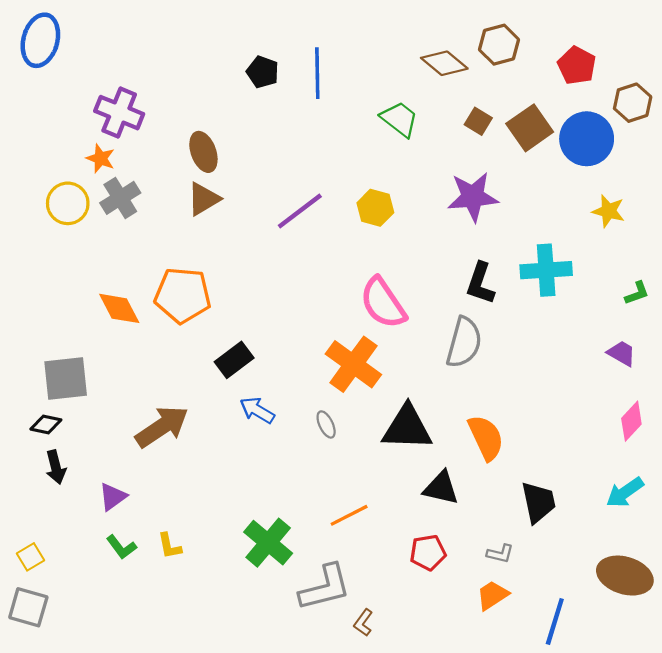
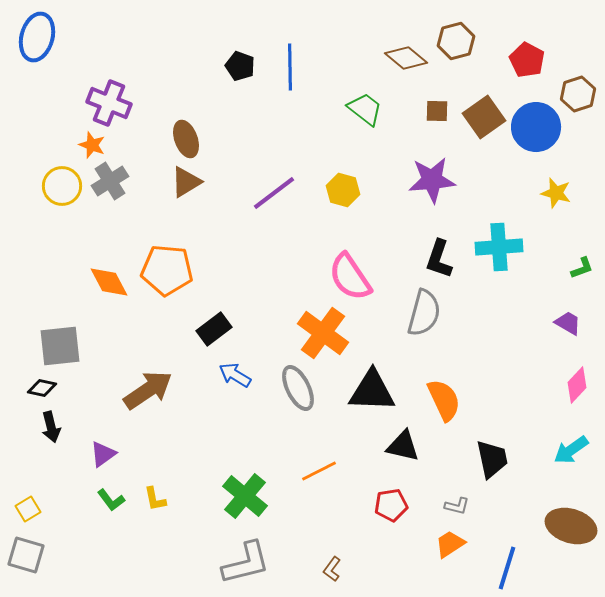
brown square: (478, 121) -> (437, 111), turned -30
gray ellipse: (326, 424) -> (298, 388), size x1.8
gray L-shape: (325, 588) -> (246, 563), moved

